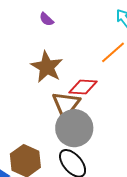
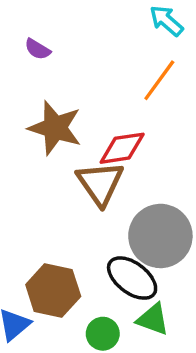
gray circle: (74, 128) -> (160, 236), moved

